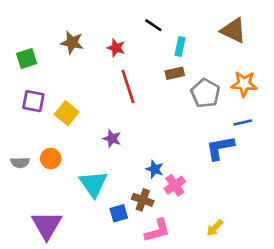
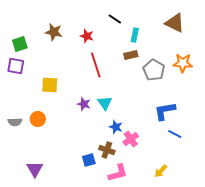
purple square: (33, 101) -> (16, 66), moved
yellow square: (67, 113) -> (50, 85), turned -36
blue line: (243, 122) -> (175, 134), moved, turned 40
cyan triangle: (93, 184) -> (105, 103), moved, size x0.7
purple triangle: (47, 225) -> (35, 169), size x0.7

